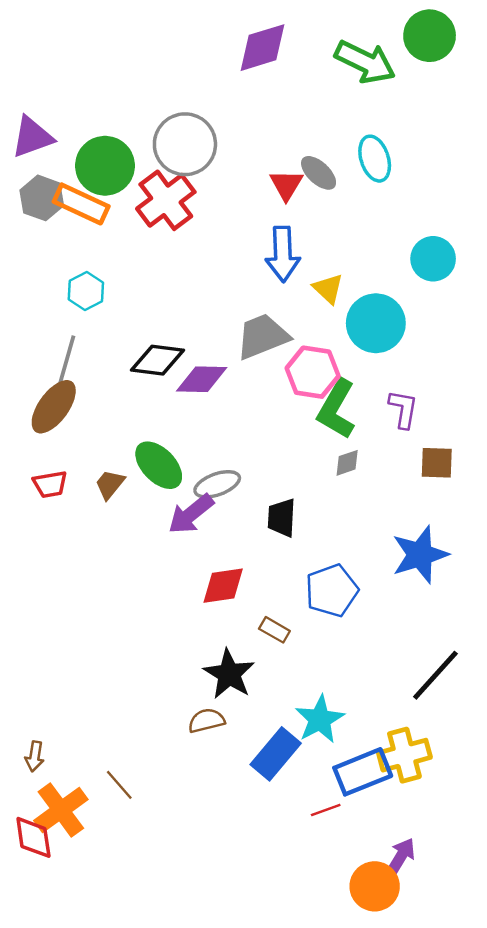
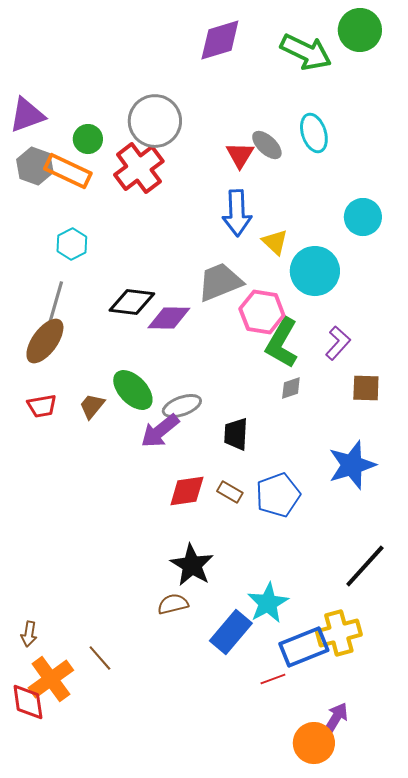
green circle: (105, 166) -> (88, 139), size x0.6
purple L-shape: (403, 409) -> (338, 343), turned 32
brown rectangle: (274, 630) -> (230, 492), moved

